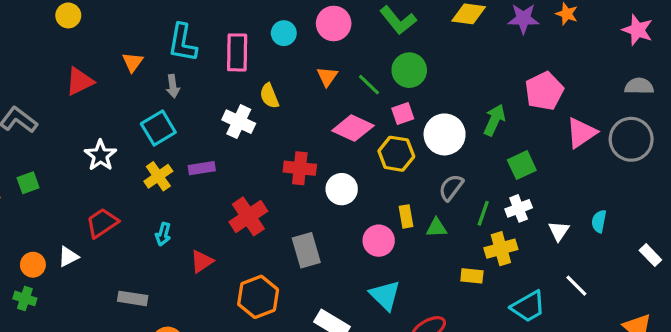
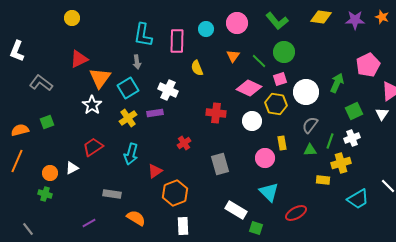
orange triangle: (133, 62) -> (100, 78), moved, size x1.6
white cross: (239, 122) -> (168, 90), moved
white circle: (342, 189) -> (252, 121), moved
red cross: (248, 216) -> (184, 143), size x0.6
green triangle: (437, 228) -> (310, 150), moved
white triangle: (559, 231) -> (382, 114), moved
cyan arrow: (163, 234) -> (131, 154), size x1.5
orange hexagon: (258, 297) -> (175, 193), moved

